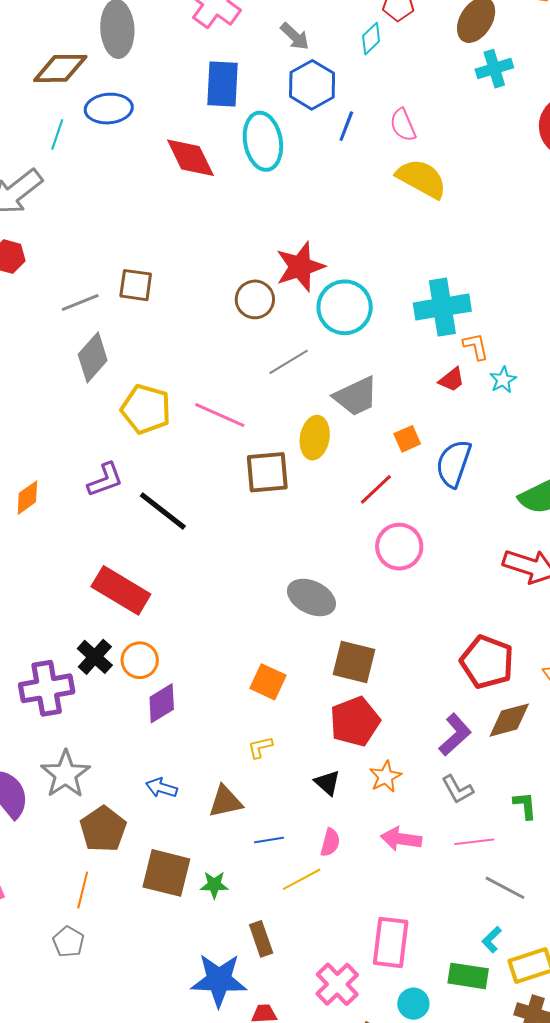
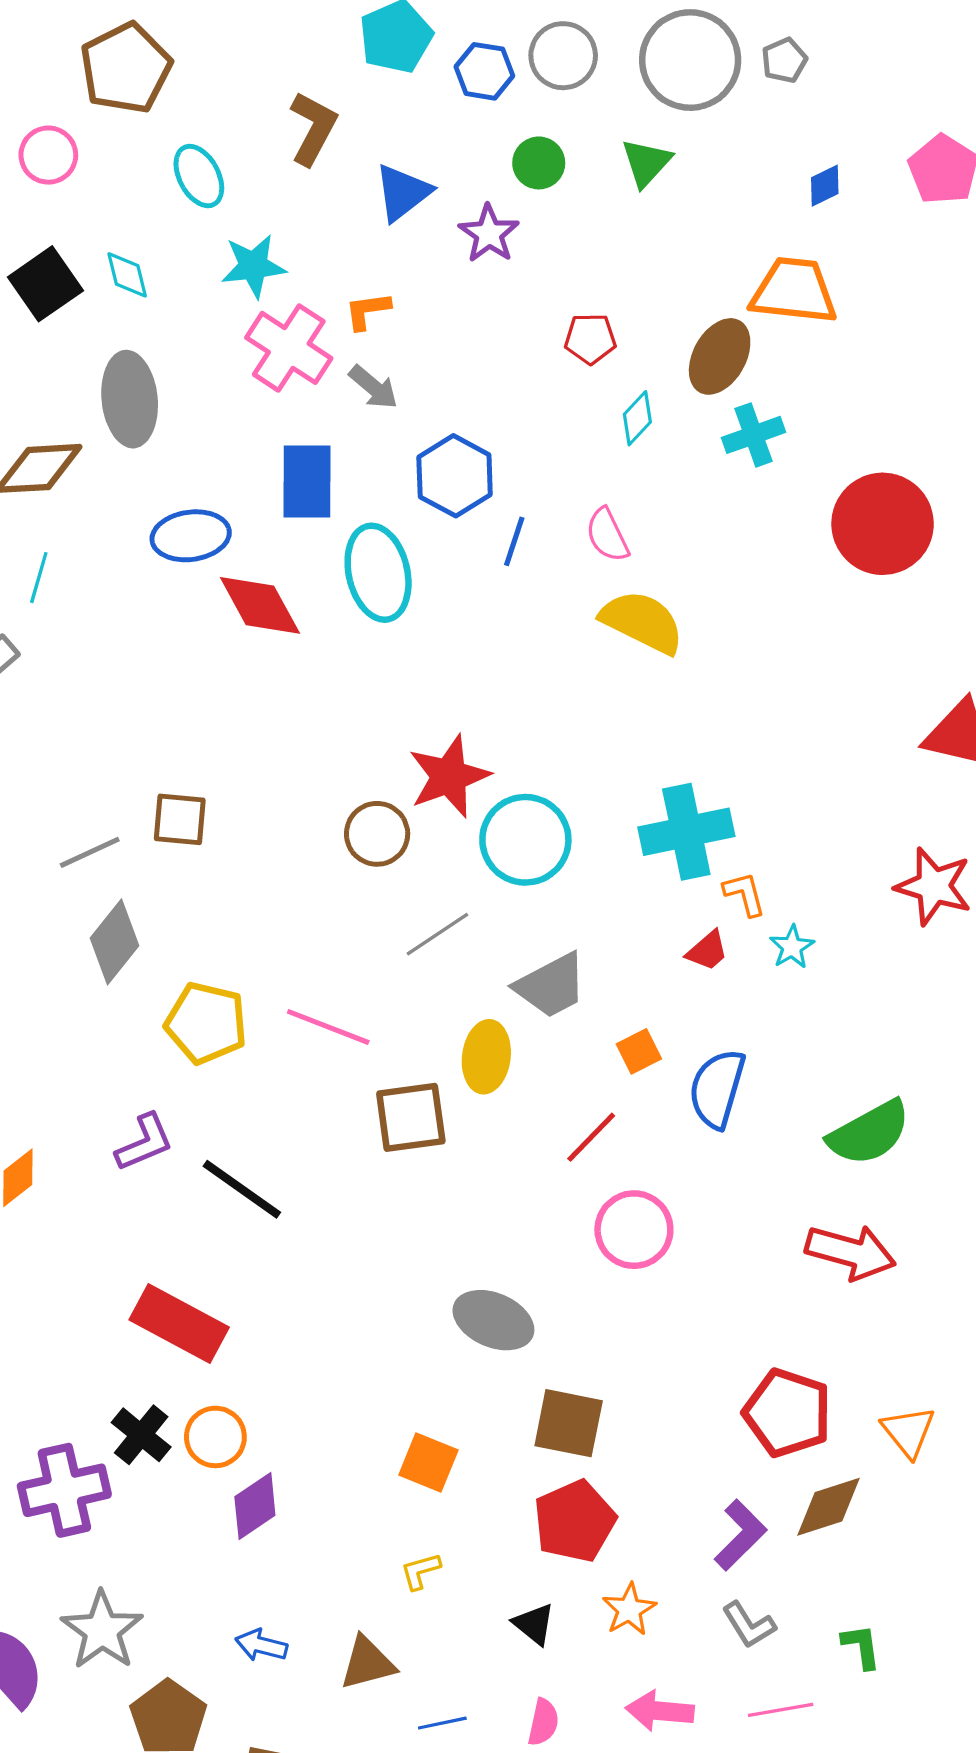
gray arrow: (295, 36) -> (373, 387), moved
cyan diamond: (371, 39) -> (637, 418), moved
blue ellipse: (109, 109) -> (191, 536), moved

